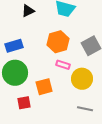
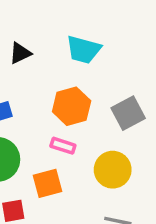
pink rectangle: (63, 65) -> (63, 146), moved

